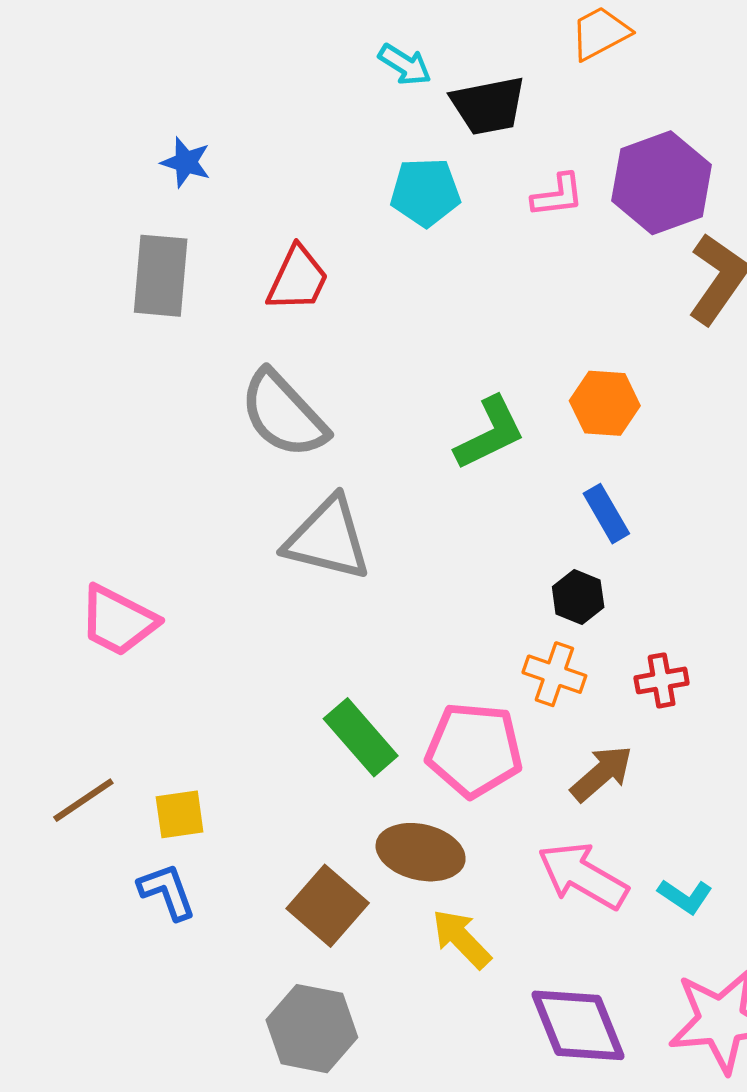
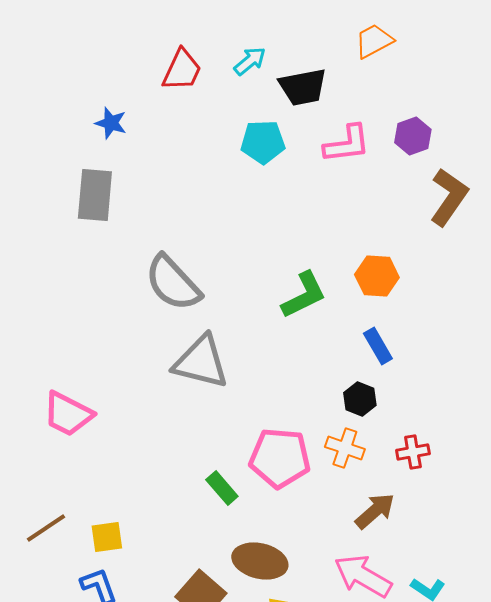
cyan arrow: (405, 65) -> (250, 61), turned -72
purple hexagon: (662, 183) -> (413, 136), size x0.6
pink L-shape: (558, 195) -> (347, 144), size x1.4
red trapezoid: (298, 279) -> (182, 70), moved
green rectangle: (361, 737) -> (222, 488), size x0.7
pink pentagon: (474, 750) -> (280, 458), moved

